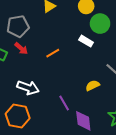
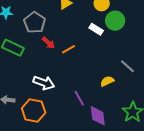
gray pentagon: (18, 26) -> (35, 23), turned -30
white rectangle: (86, 41) -> (96, 29), moved
red arrow: (21, 48) -> (48, 43), moved

